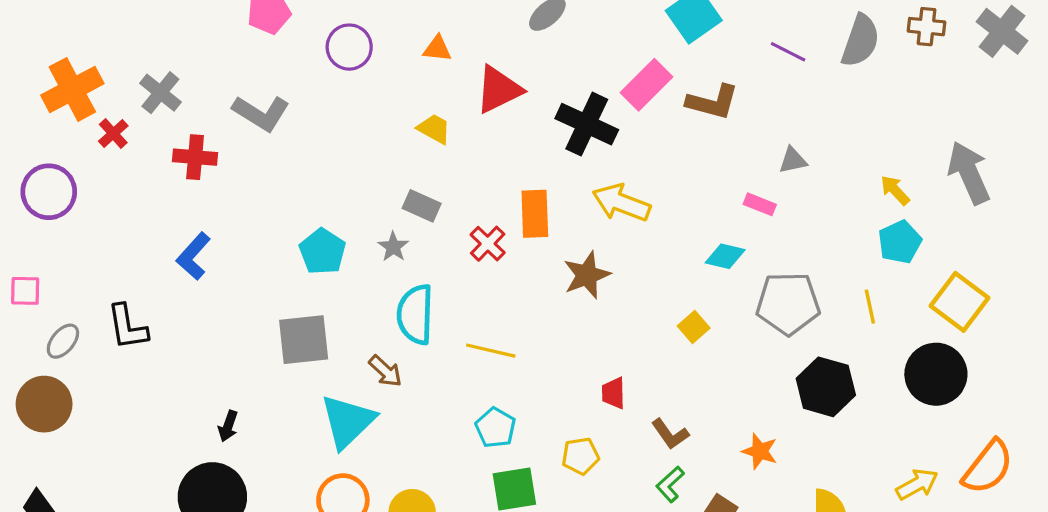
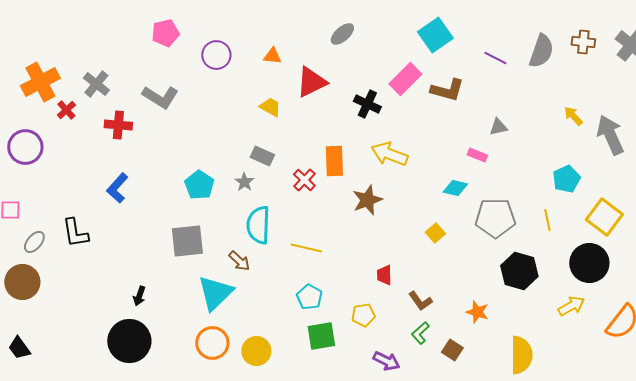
black cross: (587, 124) -> (367, 104), size x0.7
yellow arrow: (895, 190) -> (573, 116), moved
yellow arrow: (917, 484) -> (571, 306), moved

